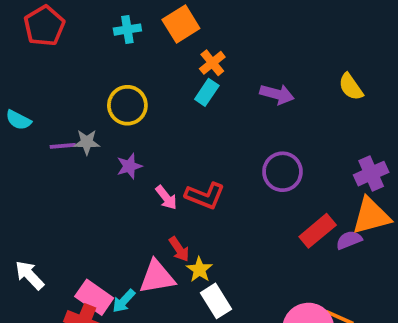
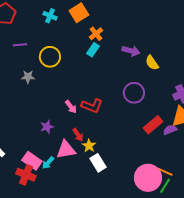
cyan cross: (127, 30) -> (50, 16), turned 32
yellow semicircle: (351, 87) -> (152, 63), moved
purple line: (63, 146) -> (20, 45), moved
purple star: (129, 166) -> (47, 127), moved

